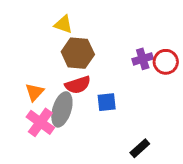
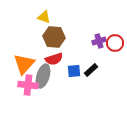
orange triangle: (35, 92) -> (24, 64), size x1.6
pink cross: (40, 122) -> (28, 85), turned -30
black rectangle: (140, 148) -> (91, 70), moved

